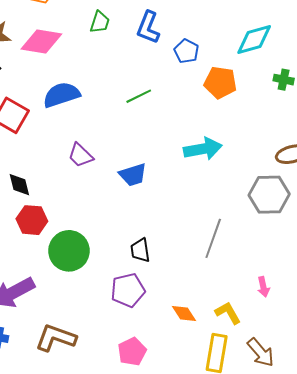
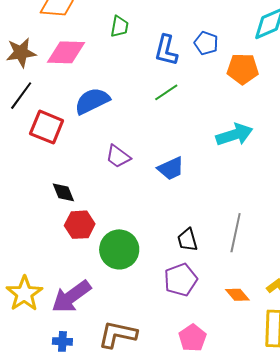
blue L-shape: (148, 27) -> (166, 50), moved
gray line: (213, 238) -> (236, 233), moved

